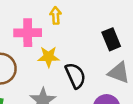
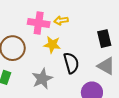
yellow arrow: (56, 15) -> (61, 20), moved, turned -104

